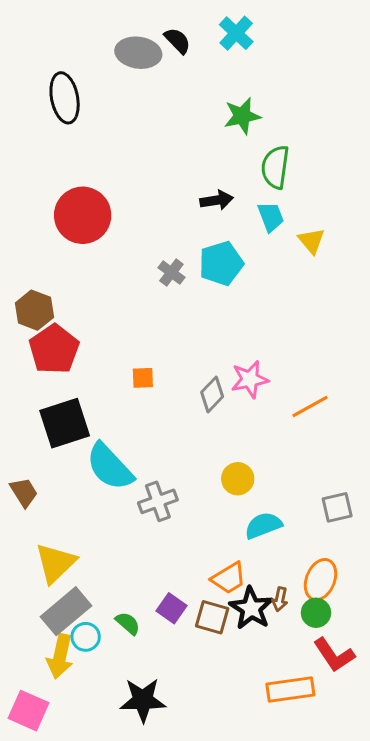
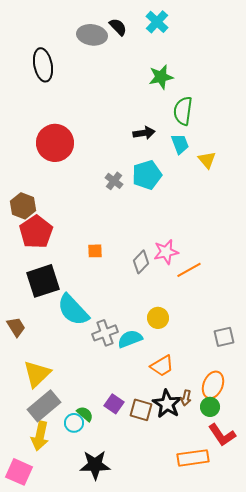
orange line: (310, 406) -> (189, 270), moved
cyan semicircle: (263, 525) -> (130, 339), moved
orange trapezoid: (229, 578) -> (162, 366), moved
cyan circle: (86, 637) -> (74, 423), moved

